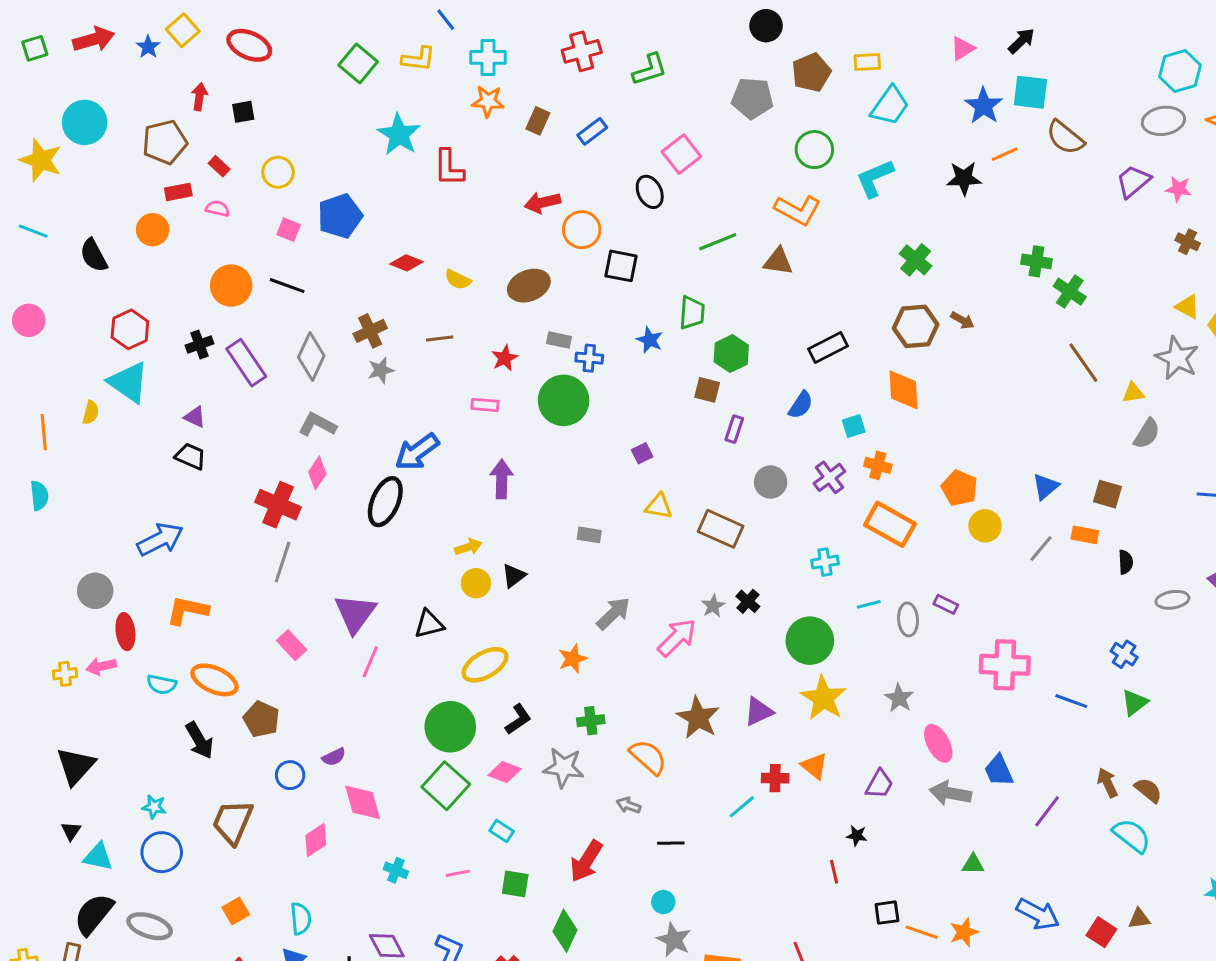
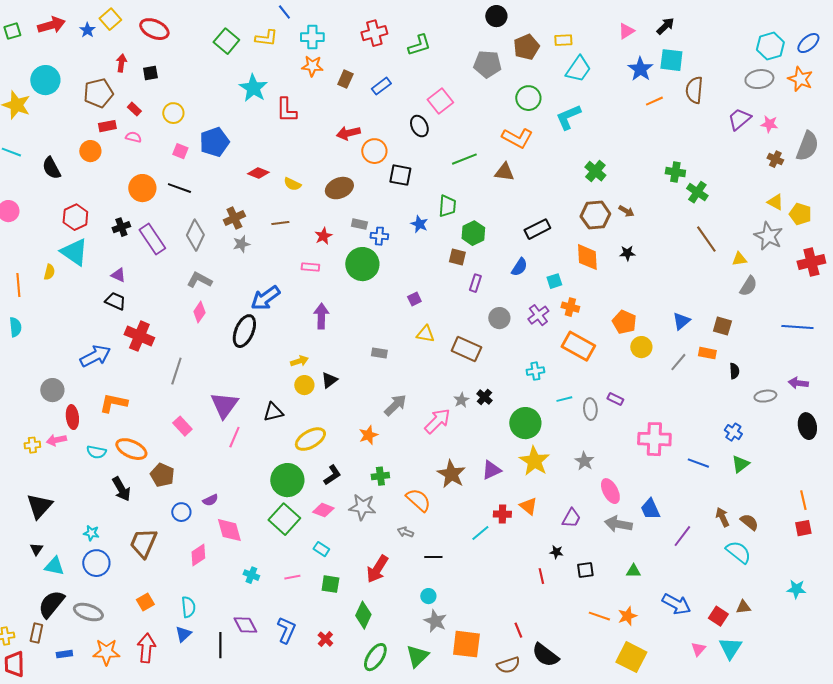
brown semicircle: (1065, 137) -> (694, 90), turned 56
black star: (964, 178) -> (627, 253), moved, size x0.7
red cross: (278, 505) -> (139, 336), moved
black square: (887, 913) -> (585, 570), moved

